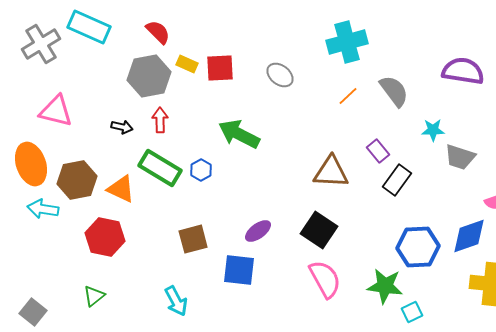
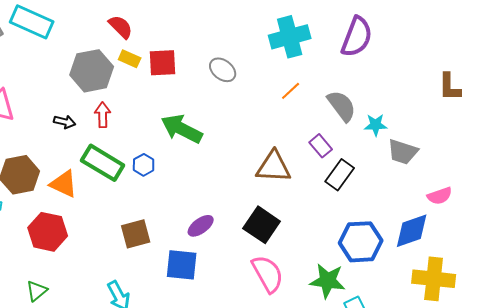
red semicircle: (158, 32) -> (121, 27), moved
purple semicircle: (463, 71) -> (357, 37), moved, turned 102
gray semicircle: (394, 91) -> (342, 106), moved

